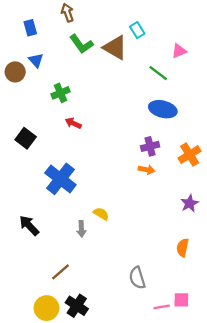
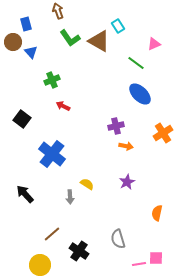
brown circle: (15, 72) -> (13, 42), moved
blue ellipse: (163, 109) -> (140, 94), turned 30
purple cross: (150, 146) -> (116, 126), moved
purple star: (190, 203) -> (127, 182), moved
black cross: (77, 306) -> (79, 251), moved

